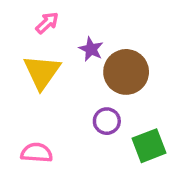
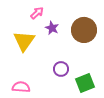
pink arrow: (47, 23) -> (37, 13), moved
brown circle: (126, 72) -> (84, 30), moved

